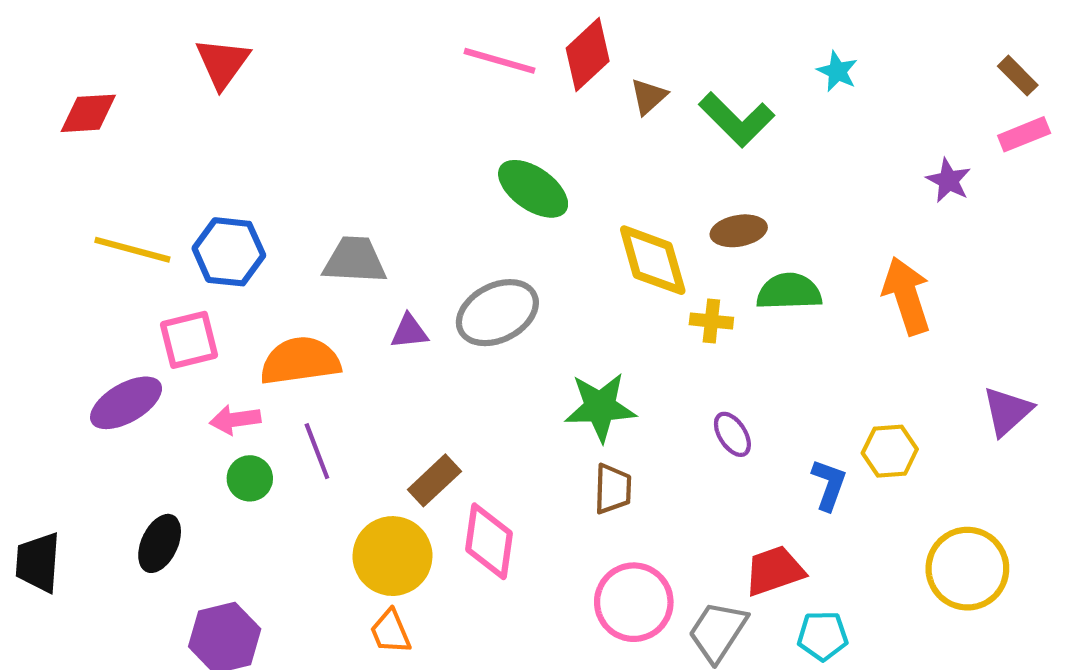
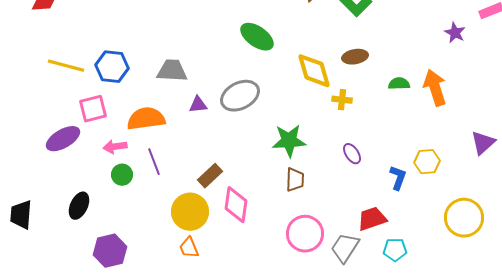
green semicircle: (789, 292) -> (399, 84), moved, size x0.7

